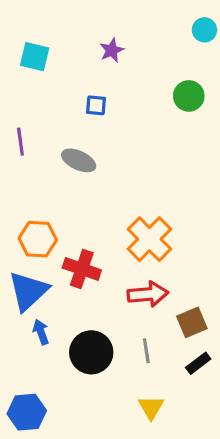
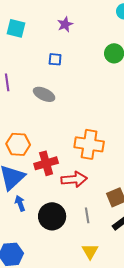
orange cross: (149, 239) -> (89, 144), turned -36
red cross: (82, 269) -> (46, 163), turned -35
red arrow: (148, 294) -> (74, 179), moved

